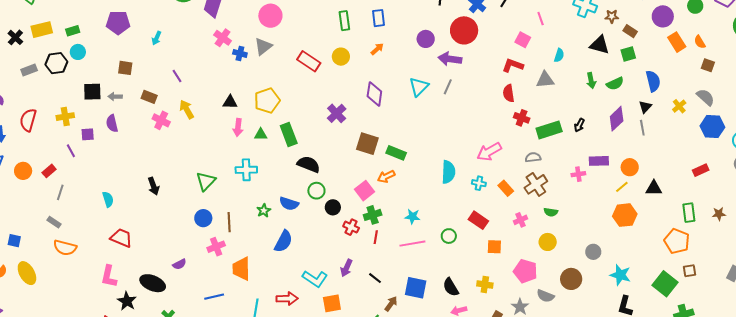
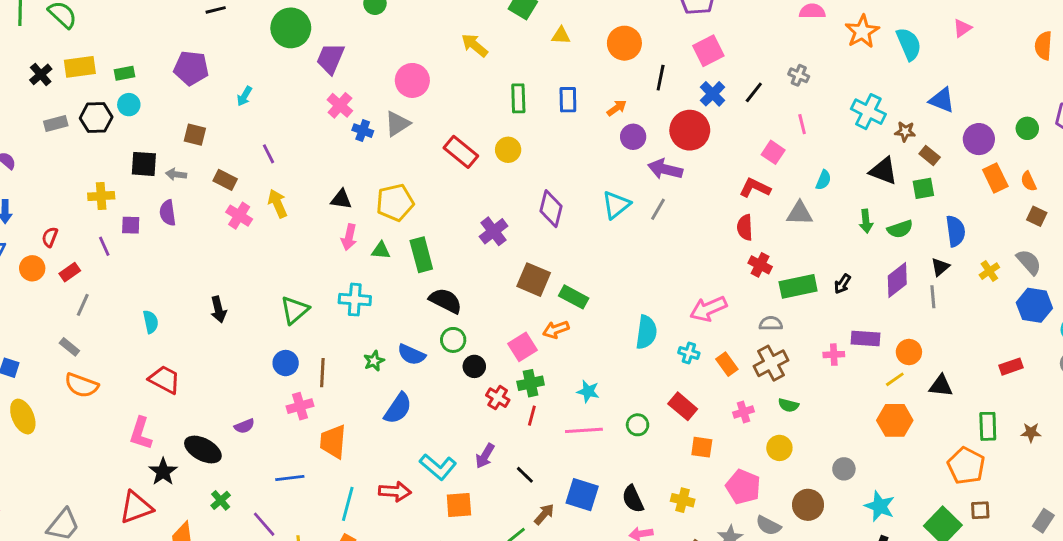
orange arrow: (377, 49) -> (617, 108), moved
red semicircle: (28, 120) -> (50, 237), moved, size x0.6

